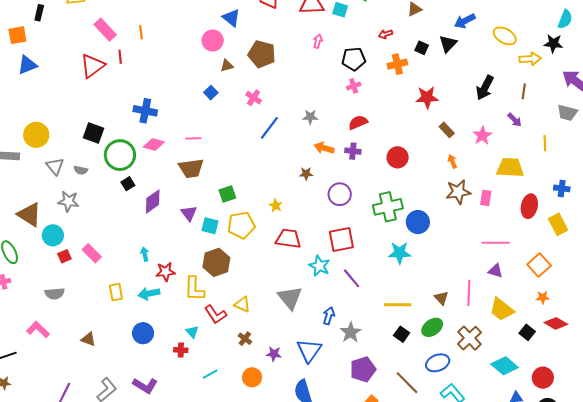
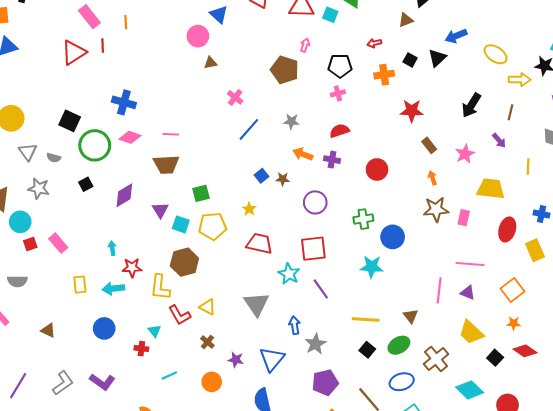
brown pentagon: (262, 54) -> (285, 70), moved
blue square: (211, 93) -> (261, 176), moved
black square: (128, 184) -> (86, 184), moved
green cross: (388, 207) -> (363, 219), size x0.7
pink line: (469, 293) -> (439, 290), moved
blue arrow: (329, 316) -> (295, 325), turned -30

